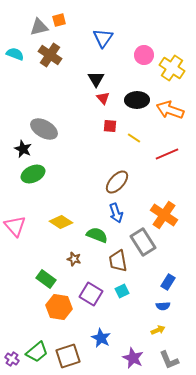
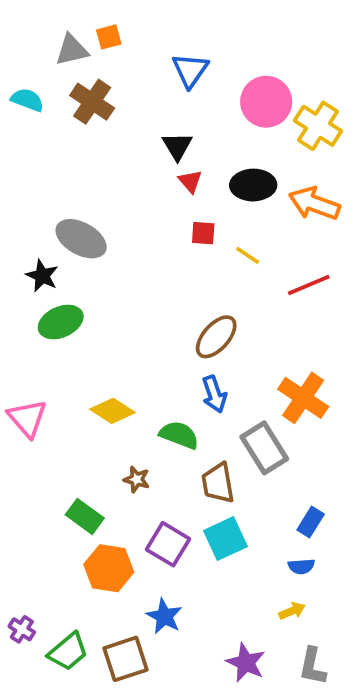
pink circle: (144, 55) -> (266, 102), size x1.4
cyan square: (122, 291) -> (225, 539), size x1.6
blue star: (101, 338) -> (164, 616), moved
purple cross: (12, 359) -> (22, 629), moved
gray L-shape: (169, 360) -> (312, 666), turned 35

